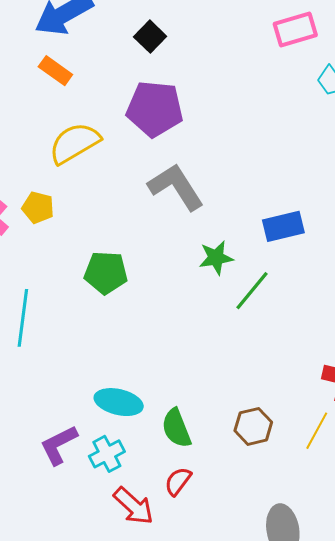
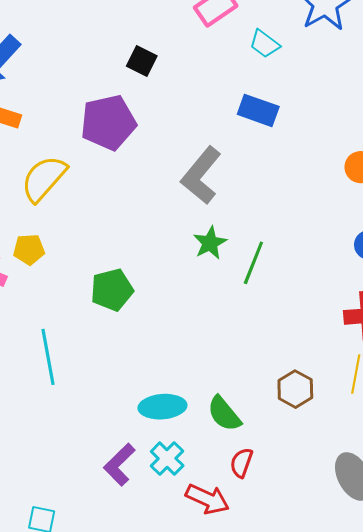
black square: (150, 37) -> (142, 61), moved
gray L-shape: (176, 187) -> (201, 176), moved, turned -90
blue rectangle: (283, 226) -> (258, 110), moved, turned 51

